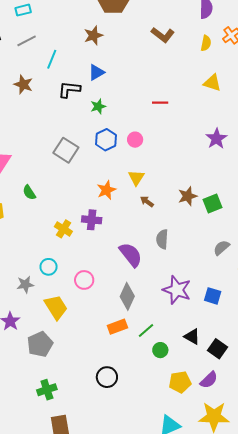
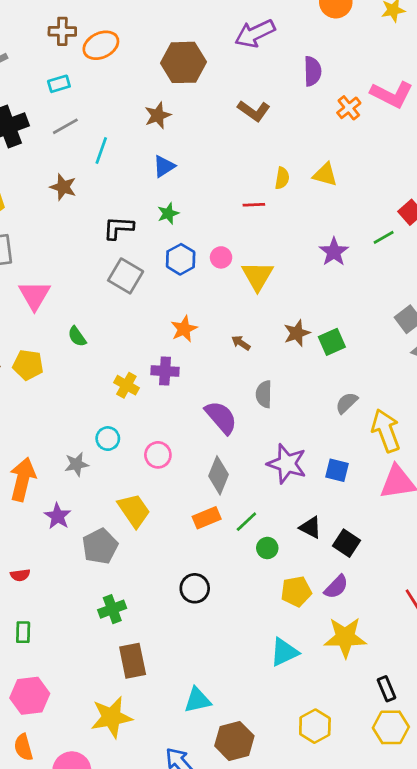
yellow semicircle: (206, 43) -> (282, 178), moved
black L-shape: (69, 89) -> (118, 228), moved
yellow triangle: (136, 178) -> (257, 276), moved, size x1.4
yellow trapezoid: (56, 307) -> (134, 510), moved

